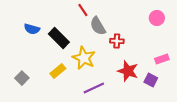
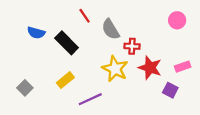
red line: (83, 10) -> (85, 16), moved
yellow star: (84, 58) -> (115, 69), moved
red star: (128, 71) -> (150, 68), moved
purple line: (94, 88) -> (90, 99), moved

